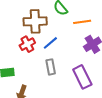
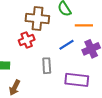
blue line: (50, 43) -> (66, 45), moved
purple rectangle: (82, 77) -> (77, 80), turned -65

